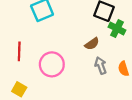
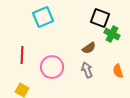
gray arrow: (101, 65) -> (87, 70), moved

